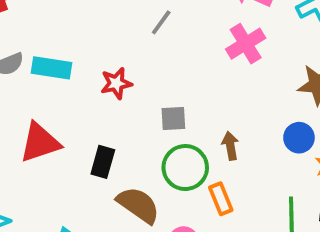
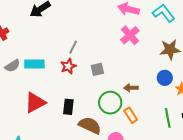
gray line: (161, 22) -> (73, 47), moved
gray square: (173, 118) -> (97, 69), moved
brown arrow: (230, 146) -> (131, 88), turned -72

